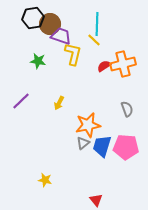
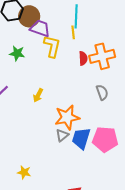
yellow line: (94, 40) -> (73, 32), turned 40
red semicircle: (104, 66) -> (83, 58), turned 120
gray semicircle: (127, 109) -> (102, 92), moved

